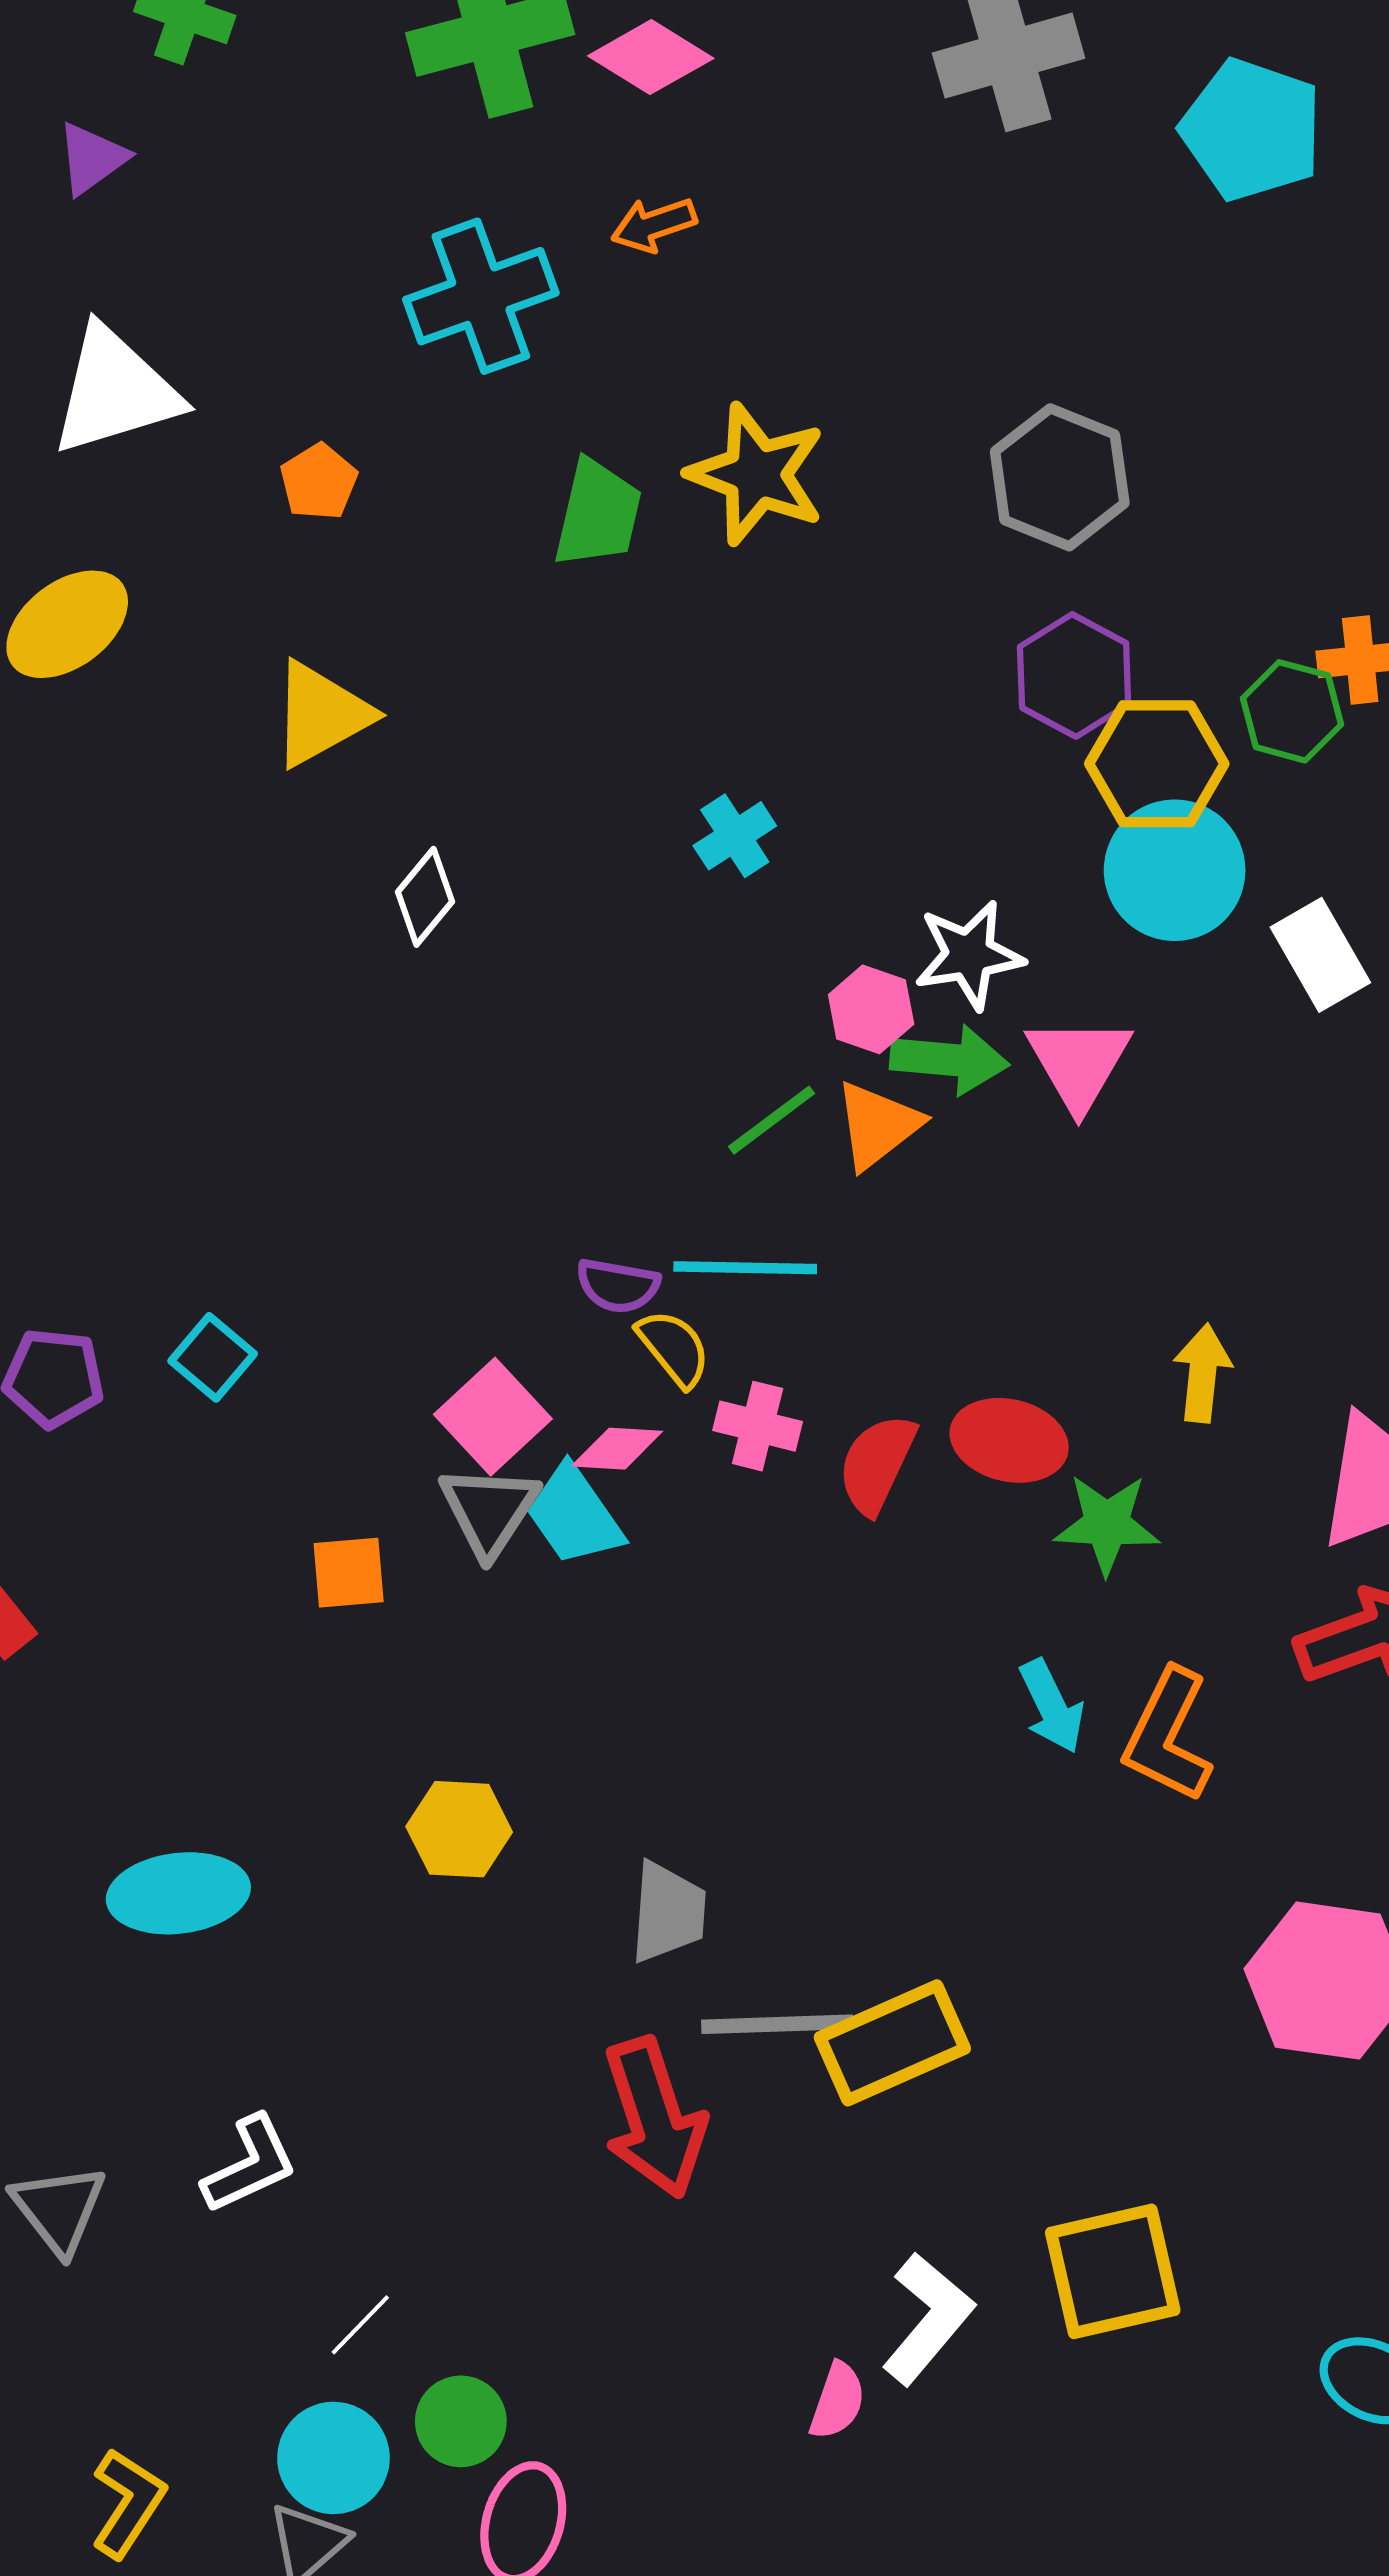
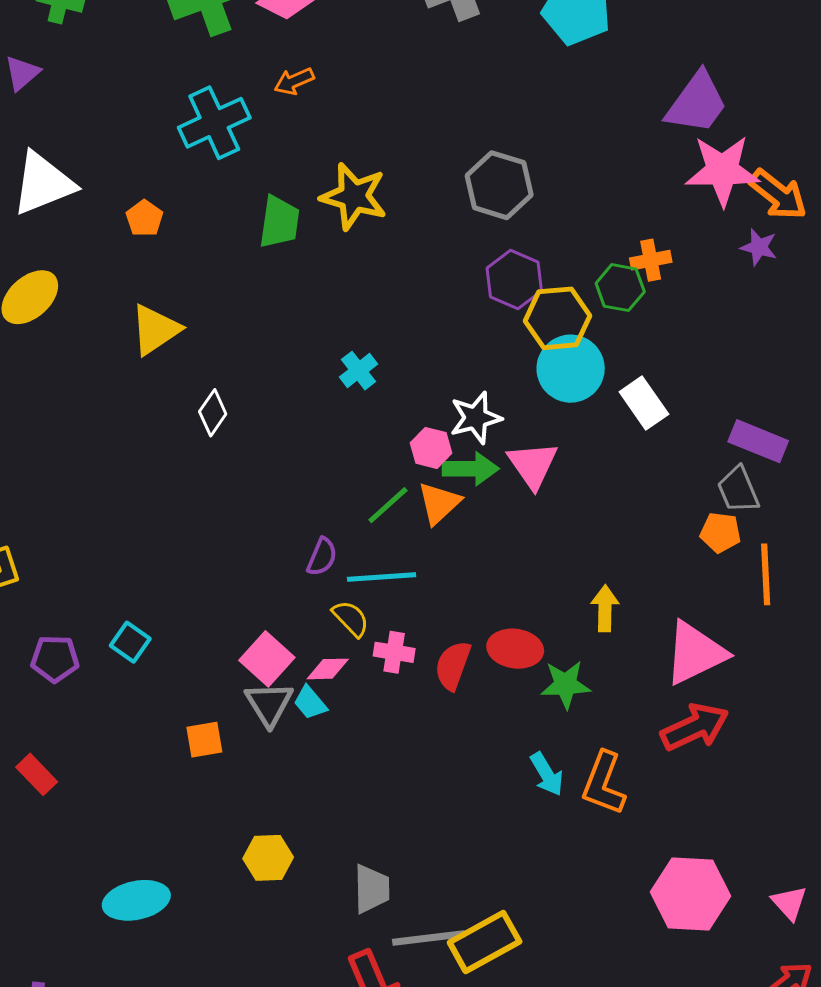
purple semicircle: (618, 1286) -> (322, 557), moved, turned -72
cyan trapezoid: (574, 1515) -> (310, 703), size x0.7

